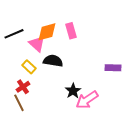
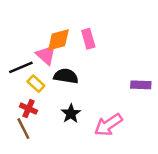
black line: (14, 34) -> (21, 67), moved
red cross: (23, 87) -> (28, 109), turned -32
black star: (73, 91) -> (71, 114), moved

